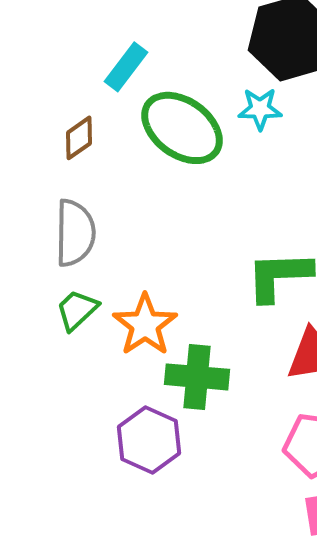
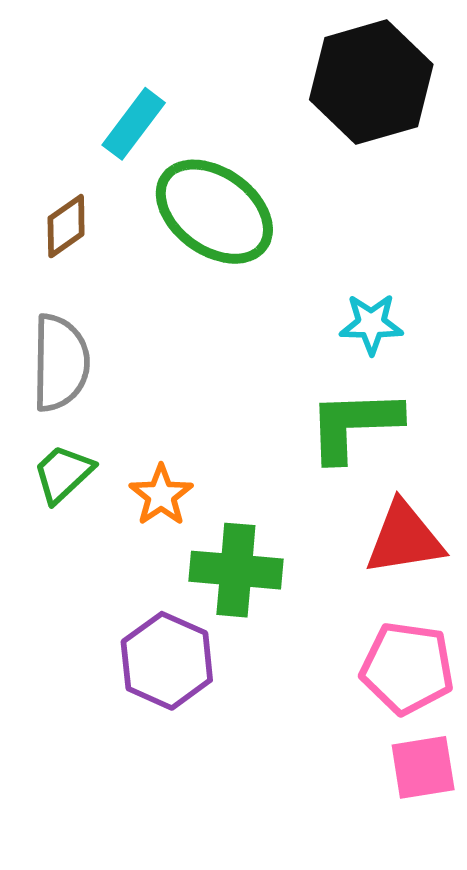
cyan star: (260, 109) -> (371, 324), moved
orange star: (145, 325) -> (161, 495), size x0.7

